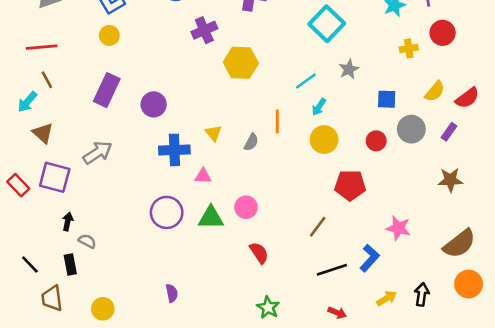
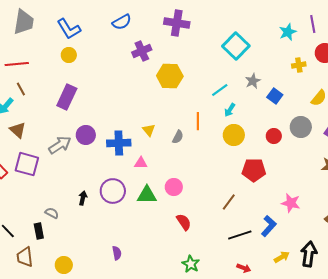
blue square: (387, 99) -> (275, 96), moved, turned 35
purple circle: (154, 104) -> (86, 135), moved
black arrow: (68, 222) -> (83, 198), moved
black arrow: (422, 294) -> (309, 254), size x1.4

